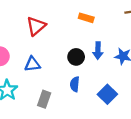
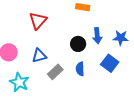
blue square: (107, 94) -> (110, 63), moved
gray rectangle: (44, 99) -> (55, 72), moved, turned 35

